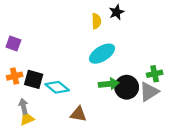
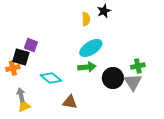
purple square: (13, 44) -> (31, 45), moved
black square: (34, 79) -> (21, 57), moved
green arrow: (109, 84) -> (87, 67), moved
gray triangle: (149, 92) -> (133, 82), turned -30

